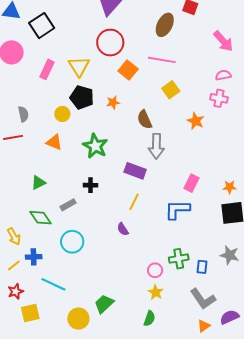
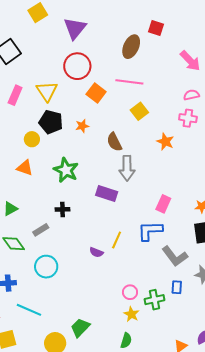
yellow line: (134, 202) -> (117, 240), moved
purple semicircle: (123, 229) -> (96, 252), turned -32
green cross: (179, 259) -> (155, 300), moved
gray L-shape: (203, 299) -> (175, 256), moved

